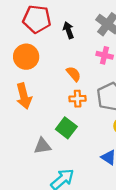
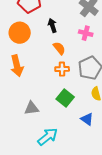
black arrow: (68, 30) -> (52, 25), moved
green square: (66, 128) -> (65, 98), moved

